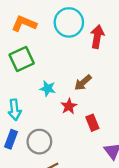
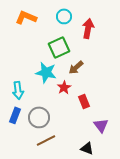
cyan circle: (69, 22) -> (64, 16), size x0.6
green square: (22, 59) -> (59, 47), moved
cyan star: (48, 88) -> (46, 72), size x1.5

